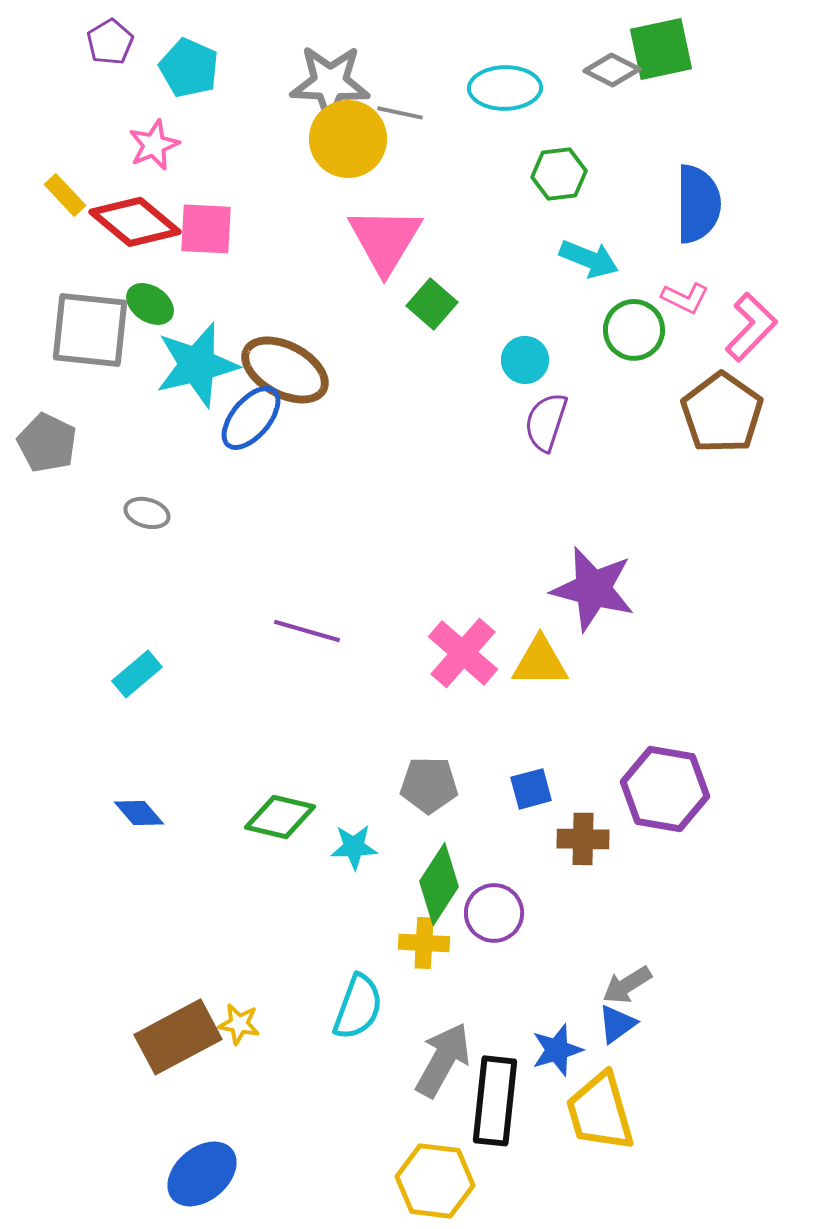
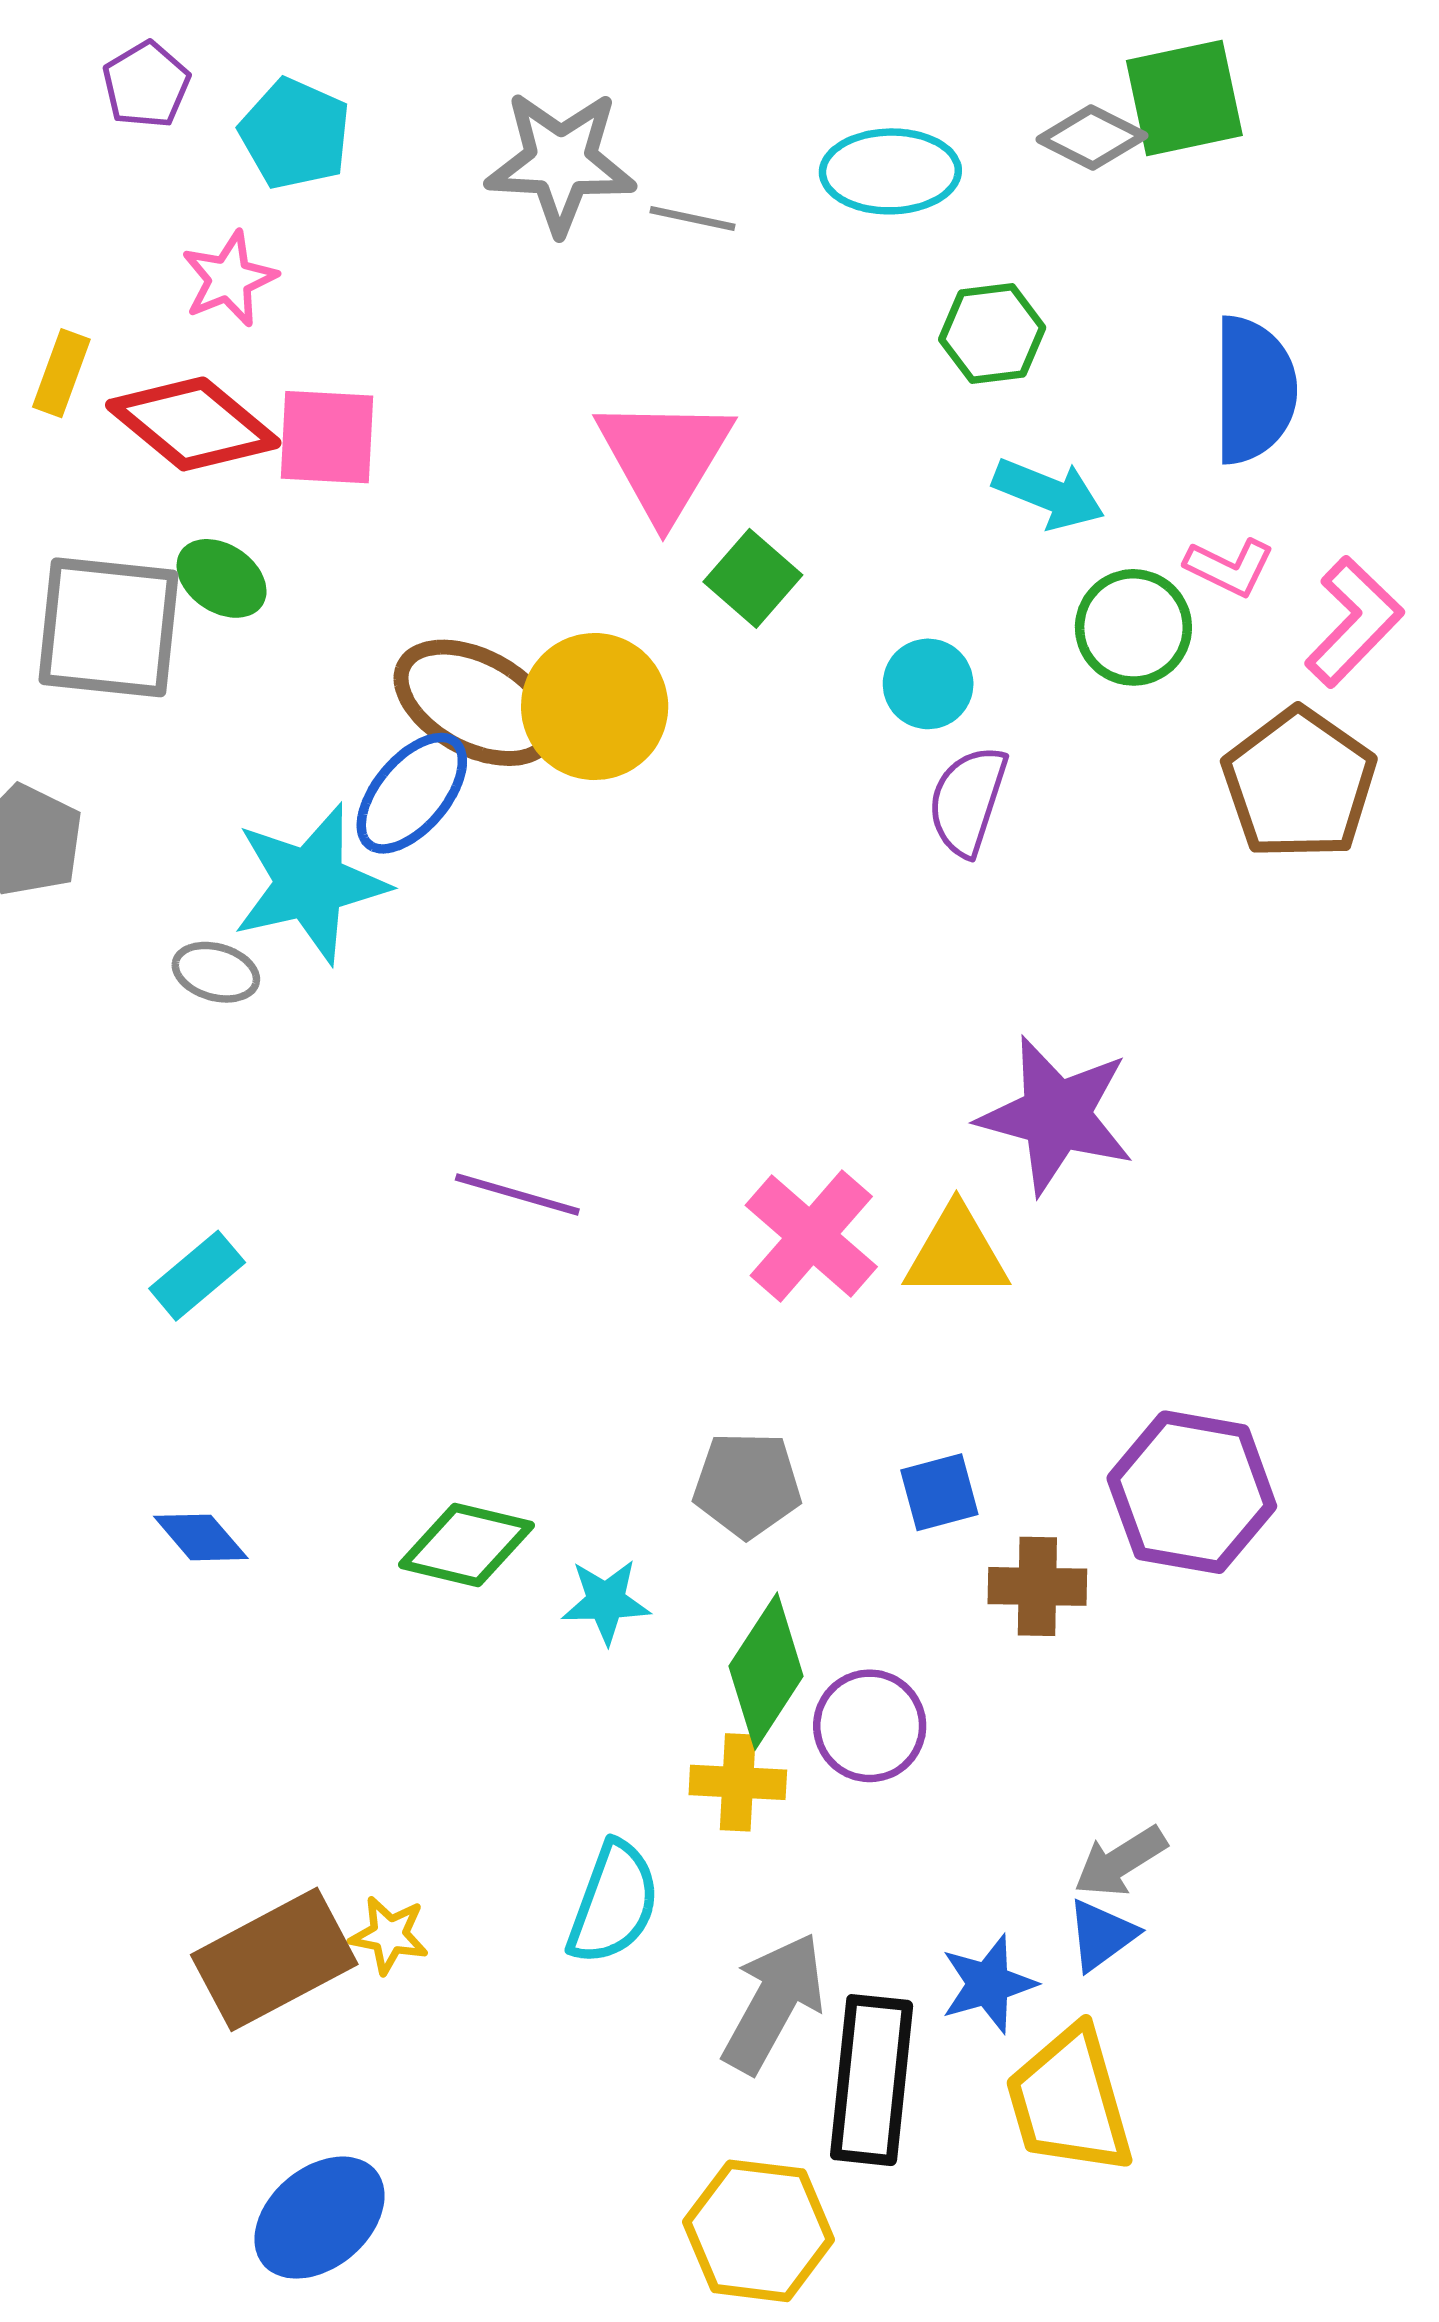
yellow circle: (348, 139) -> (595, 707), moved
yellow rectangle: (65, 195) -> (61, 373), turned 63
cyan star: (197, 365) -> (310, 884), moved

